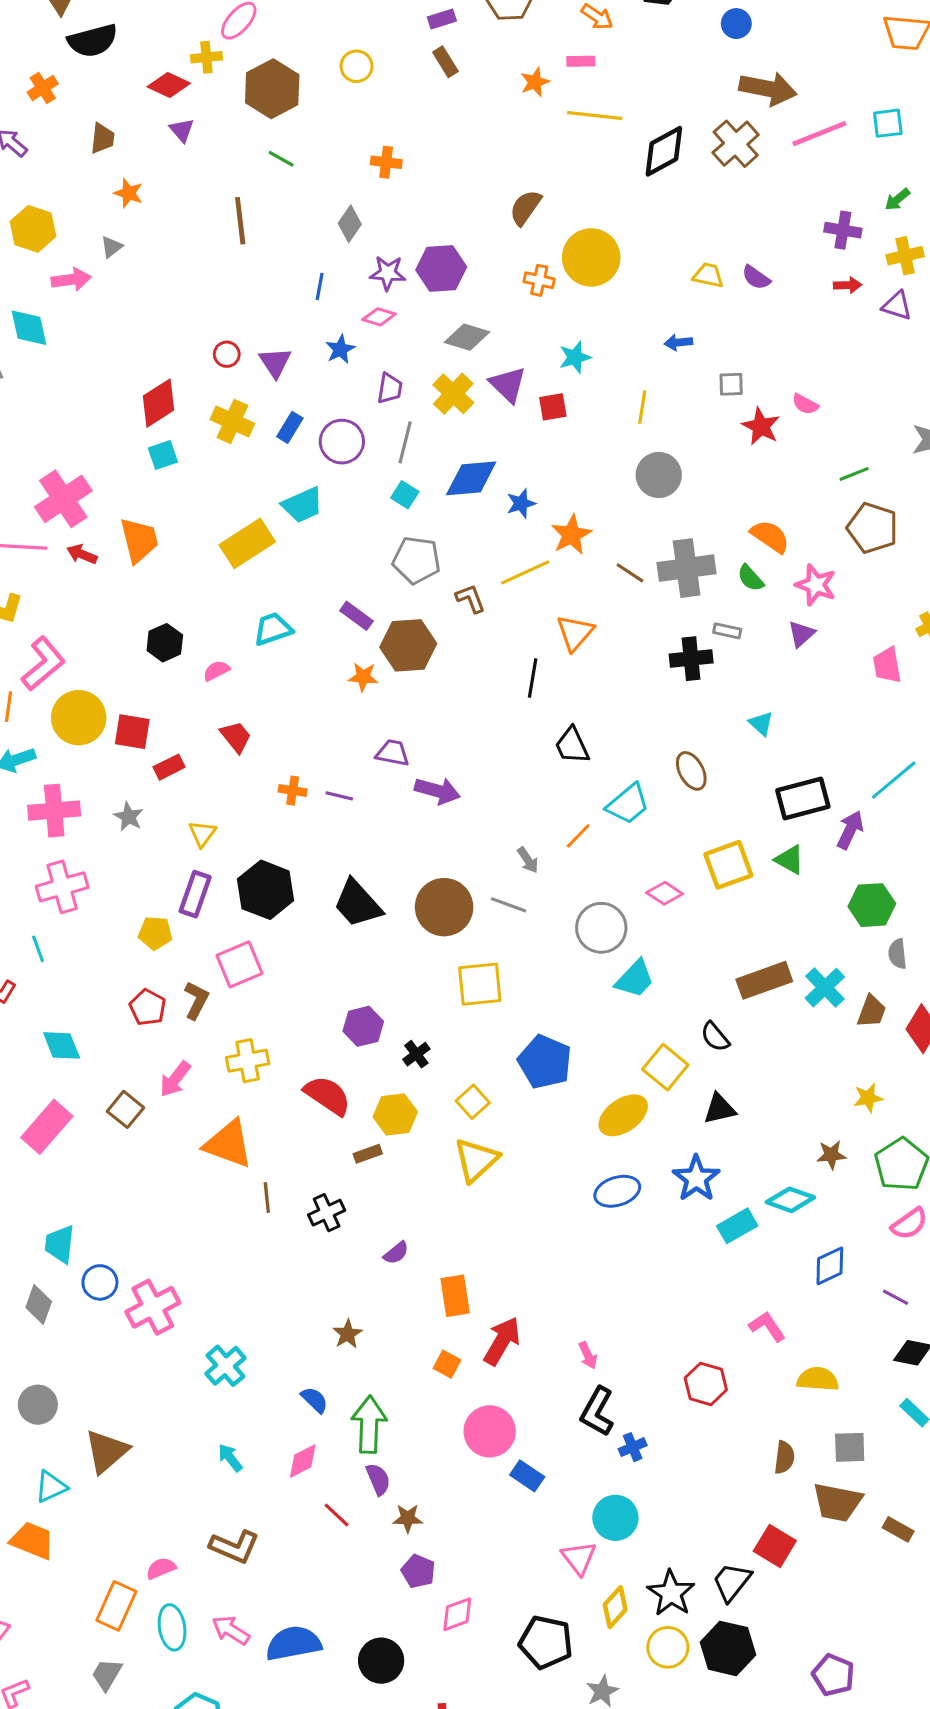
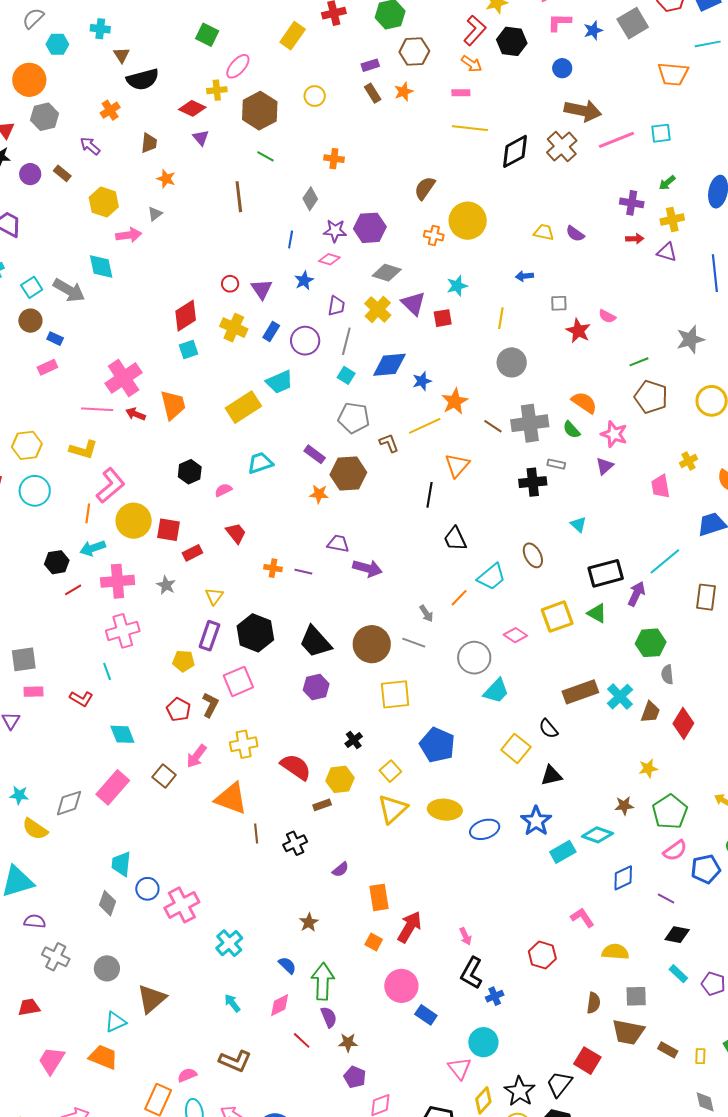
orange star: (535, 82) -> (404, 92), moved
purple hexagon: (363, 1026) -> (316, 687), moved
yellow ellipse: (623, 1115) -> (445, 810), moved, turned 40

